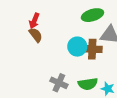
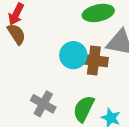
green semicircle: (88, 84) -> (84, 109), turned 120

